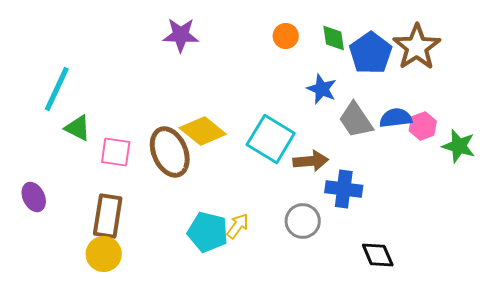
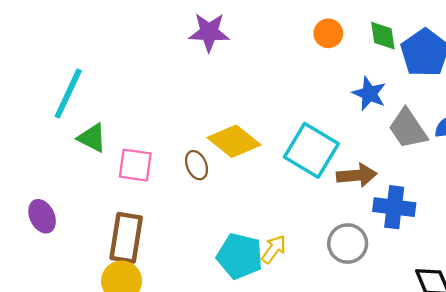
brown ellipse: (170, 152) -> (197, 165), size x0.5

